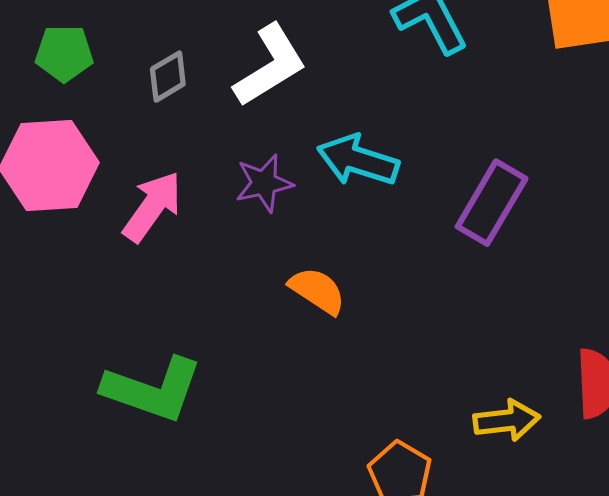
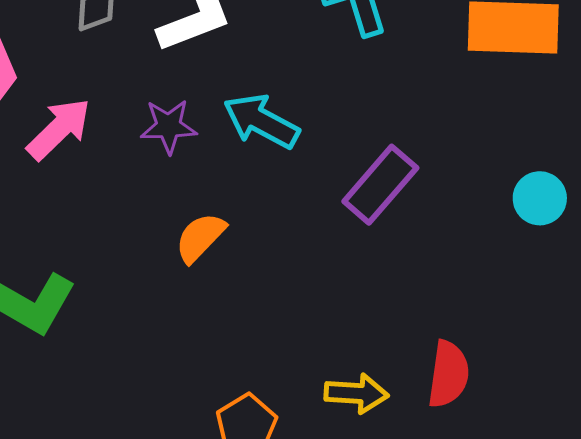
orange semicircle: (317, 291) -> (200, 237), turned -90

